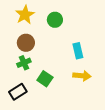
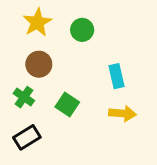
green cross: (24, 63) -> (24, 97), moved, turned -32
green square: (45, 79) -> (67, 105), moved

